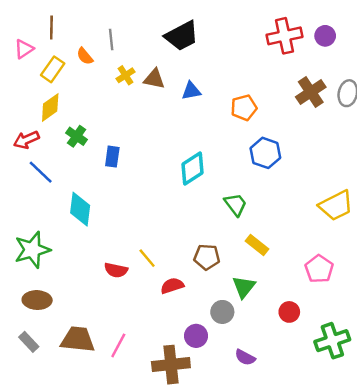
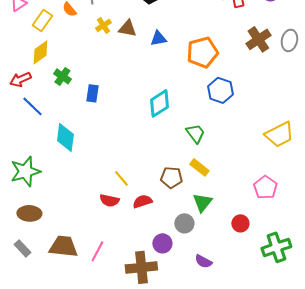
orange pentagon: (244, 108) -> (202, 52), size x1.4
yellow rectangle: (257, 245) -> (199, 167), moved
red semicircle: (116, 270) -> (109, 200), moved

